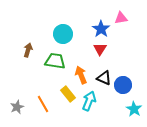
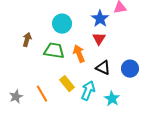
orange arrow: (81, 75) -> (79, 54), moved
blue circle: (123, 85) -> (130, 69), moved
cyan star: (134, 109) -> (112, 99), moved

